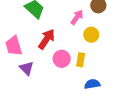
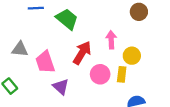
pink arrow: (77, 17) -> (111, 40), moved, turned -35
yellow circle: (91, 35) -> (132, 56), moved

